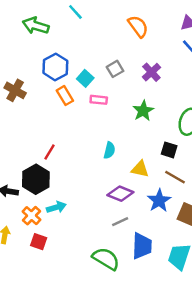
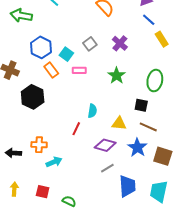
red line: (50, 152) -> (76, 129), moved
black hexagon: (36, 179) -> (33, 97), moved
orange cross: (31, 216) -> (39, 145), moved, turned -35
green semicircle: (106, 259) -> (69, 201), moved, size x0.6

